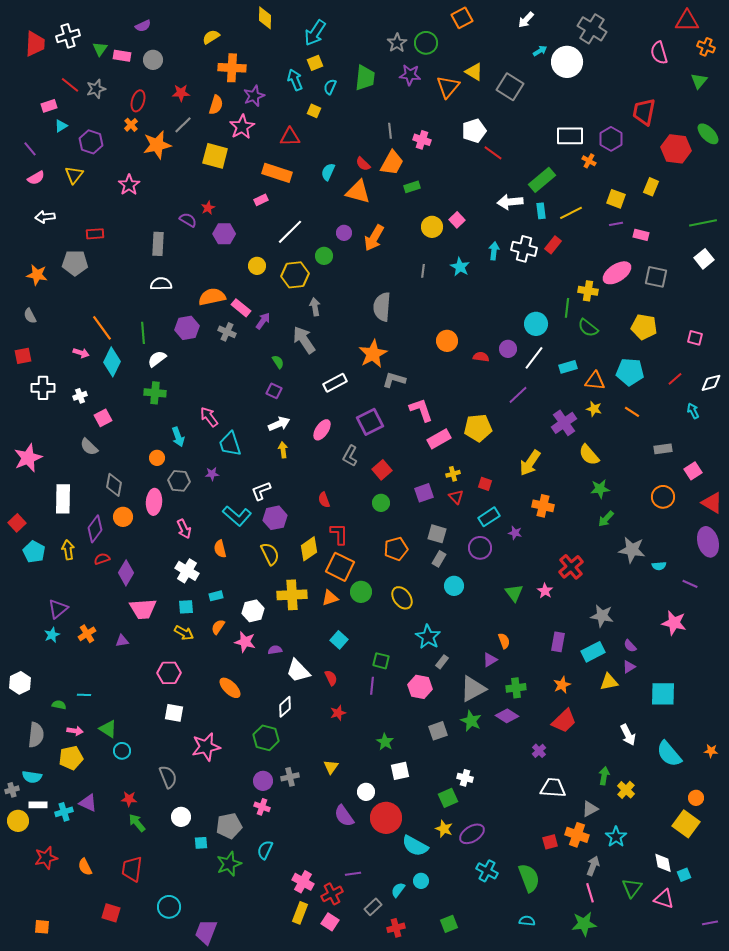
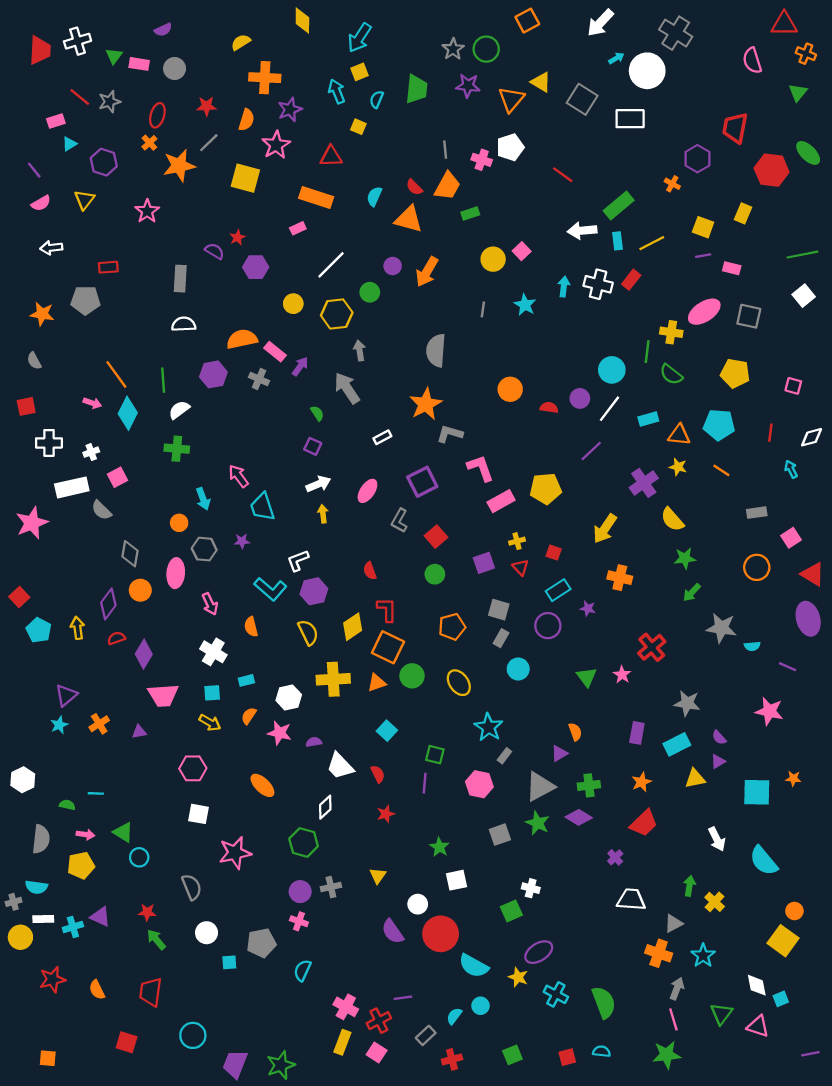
white arrow: (526, 20) -> (600, 23), size x1.5
white pentagon: (474, 131) -> (510, 147), moved
white rectangle: (570, 136) -> (630, 119), moved
red line: (675, 379) -> (770, 433), turned -42
white rectangle: (335, 383) -> (382, 437), size x0.7
white rectangle: (63, 499) -> (72, 487), moved, turned 76
orange star: (711, 751) -> (793, 779), moved
yellow star: (444, 829) -> (518, 977), moved
red square: (550, 842) -> (567, 1057), moved
green star: (229, 864) -> (281, 1065), moved

